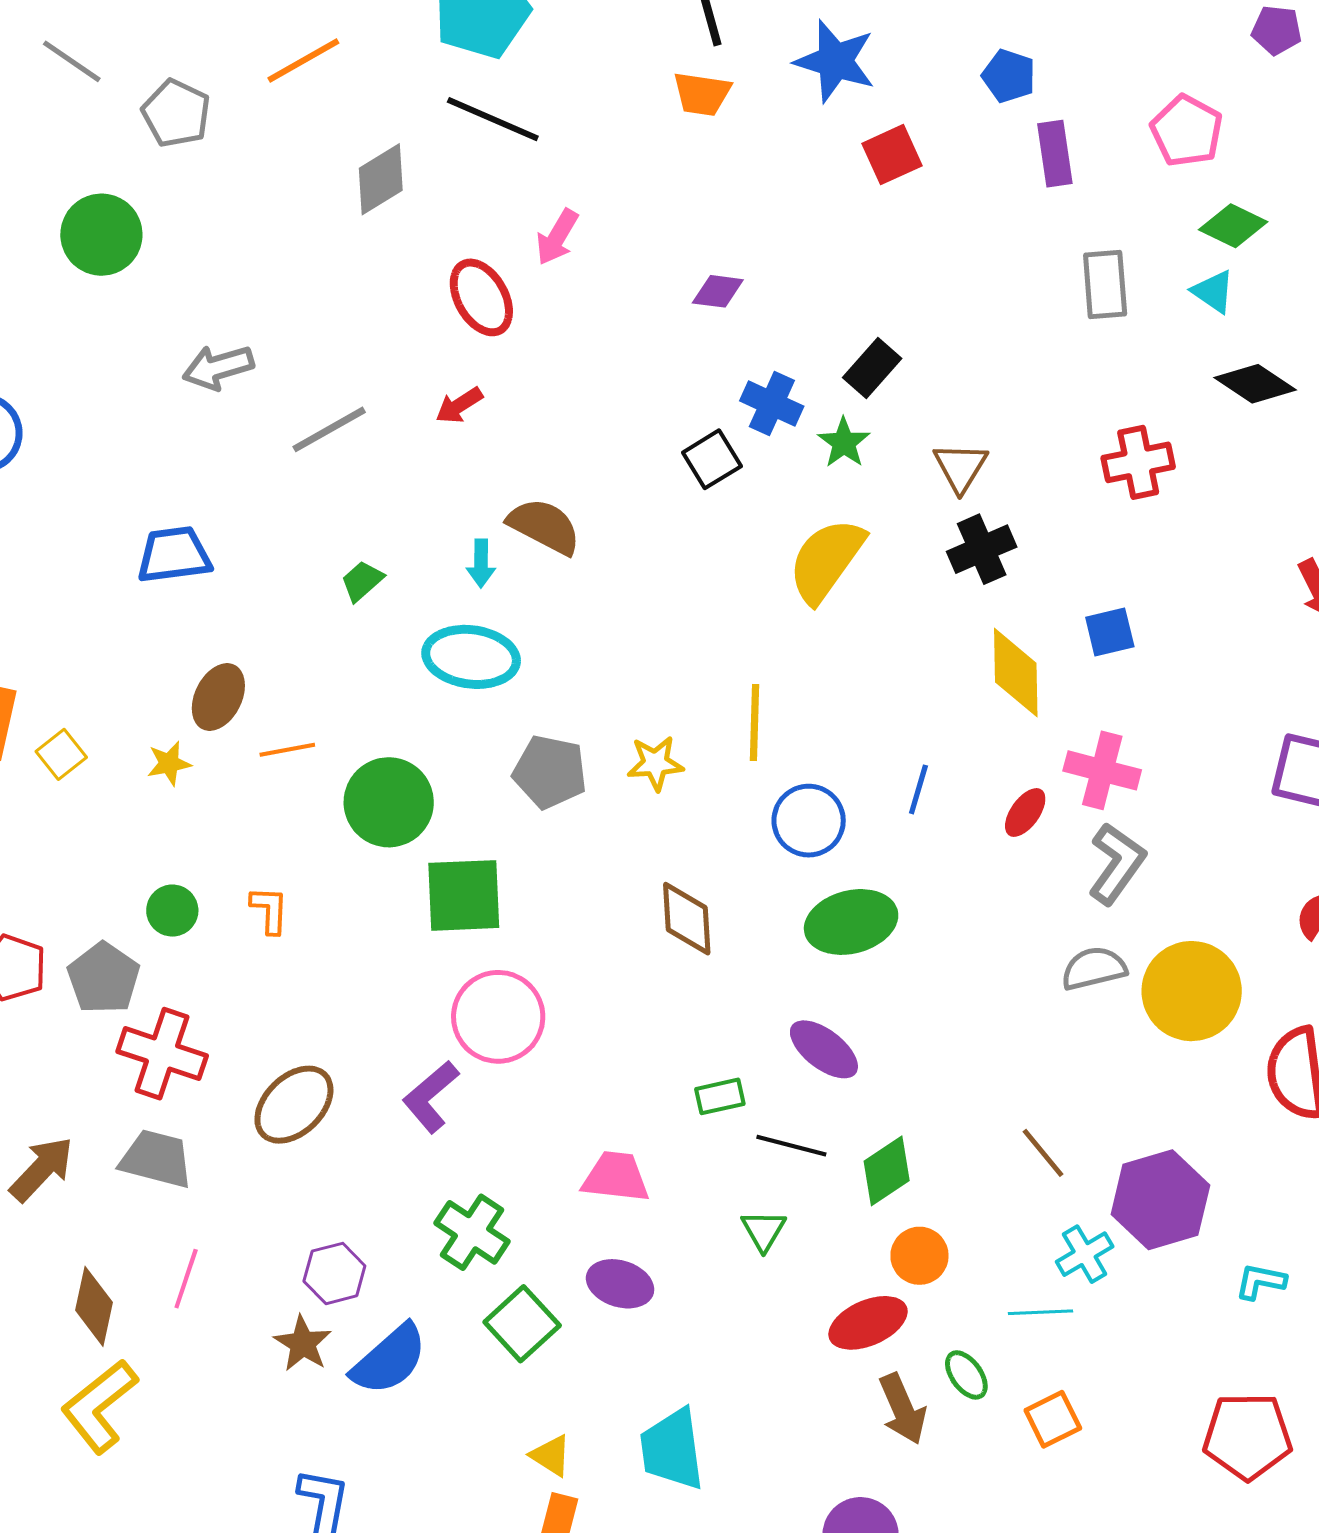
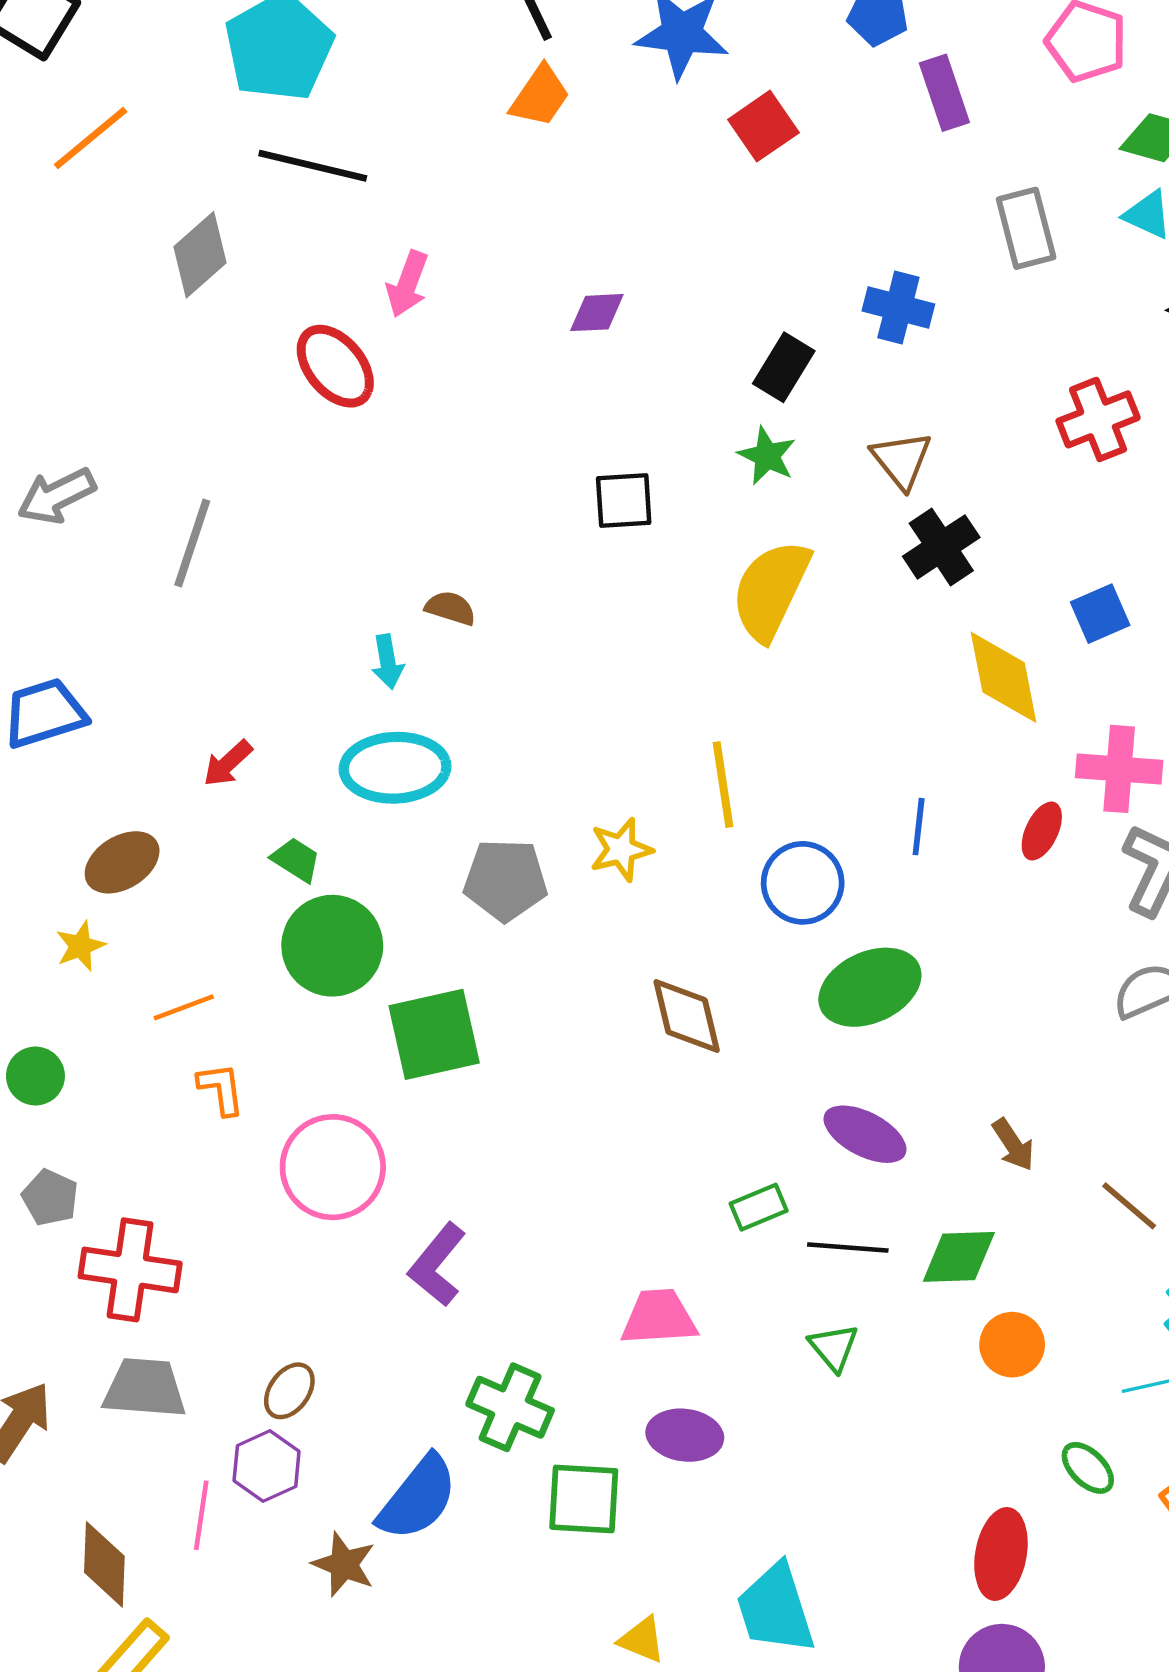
orange trapezoid: (702, 94) -> (540, 96), turned -54
blue cross: (772, 404) -> (898, 308), moved
red arrow: (459, 405) -> (228, 763), moved
gray line: (329, 429) -> (192, 543), turned -32
black square: (712, 459) -> (624, 500), turned 38
brown semicircle: (544, 526) -> (450, 608), size x0.6
green trapezoid: (362, 581) -> (296, 860), moved, turned 84
brown ellipse: (218, 697) -> (122, 862), turned 42
orange line: (287, 750) -> (184, 1007), moved
green circle: (172, 911) -> (35, 1076), moved
gray pentagon: (104, 978) -> (50, 1198), size x0.7
pink circle: (498, 1017) -> (333, 1167), moved
brown ellipse: (294, 1105) -> (289, 1391), moved, size x0.6
green diamond: (887, 1171) -> (959, 1257), turned 42
purple hexagon: (334, 1273) -> (267, 1466), moved
red ellipse: (868, 1323) -> (1001, 1554), moved, turned -46
green square: (522, 1324) -> (584, 1499), turned -34
blue semicircle: (389, 1360) -> (418, 1498), moved
brown arrow: (903, 1409) -> (1013, 1145), moved, size x0.7

